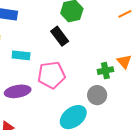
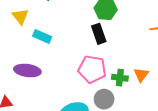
black rectangle: (60, 36) -> (99, 34), moved
pink pentagon: (51, 75) -> (92, 69), moved

